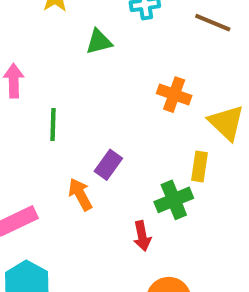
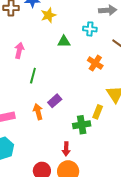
orange cross: (174, 95) -> (95, 63), moved
red arrow: (142, 236) -> (66, 149), moved

